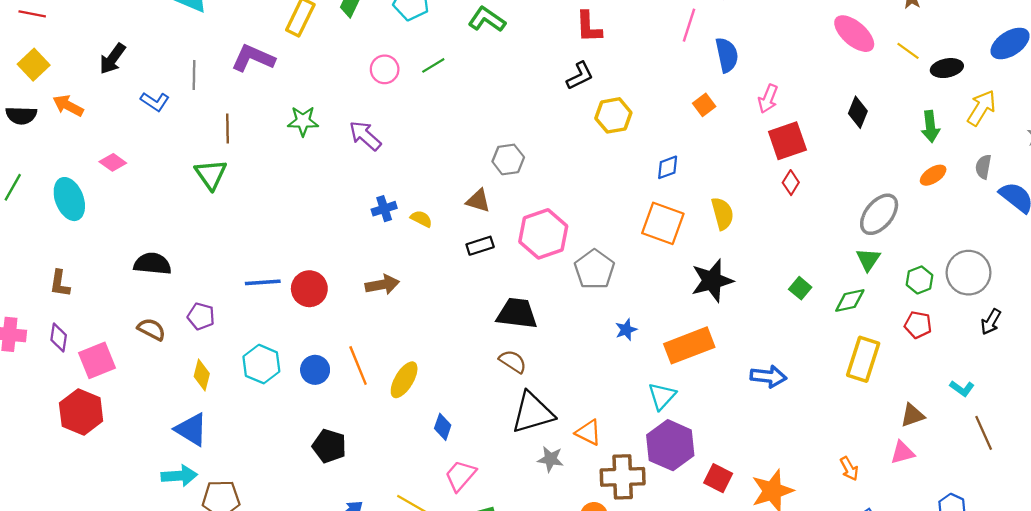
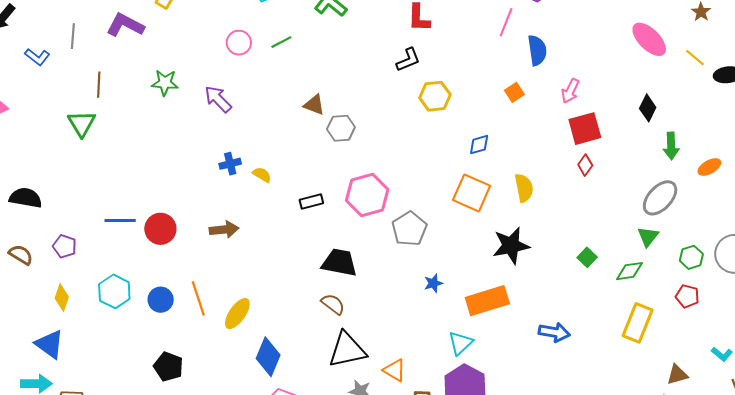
green arrow: (930, 127) -> (671, 146), moved
brown triangle: (478, 201) -> (314, 105), moved
blue diamond: (443, 427) -> (268, 357), size x1.6

